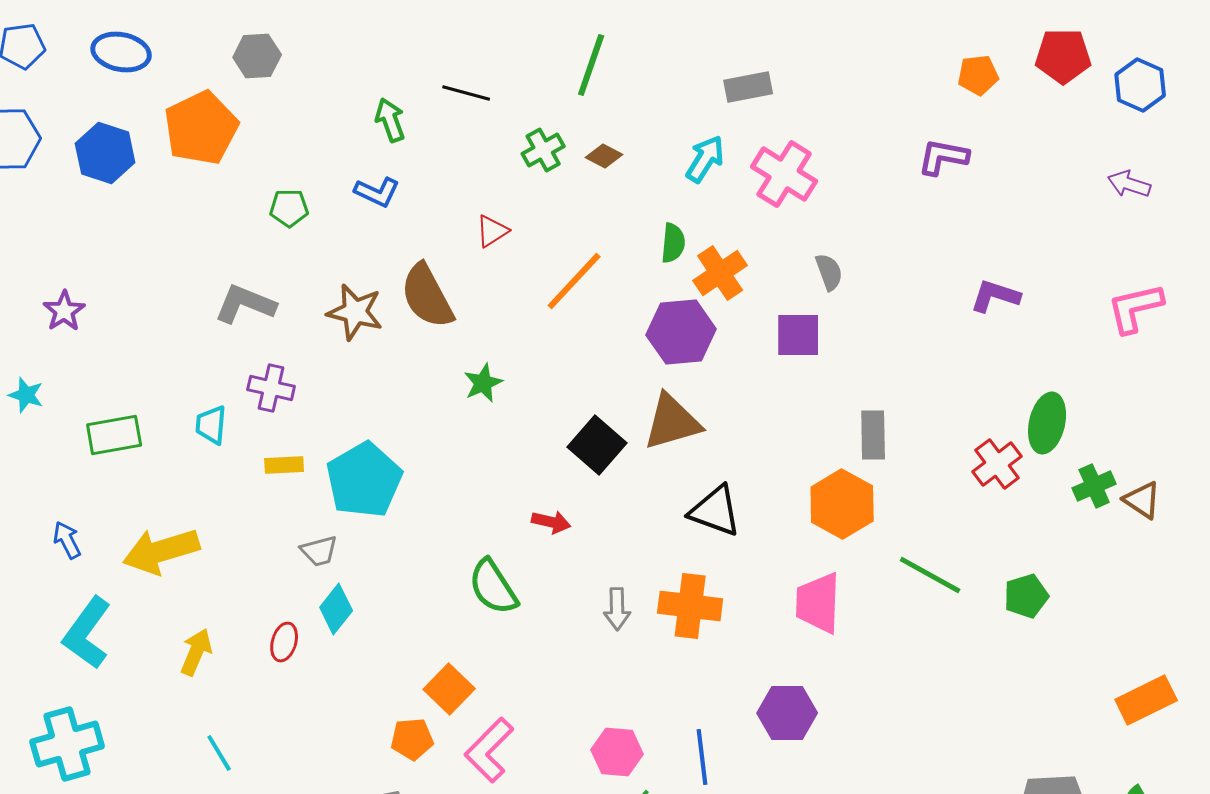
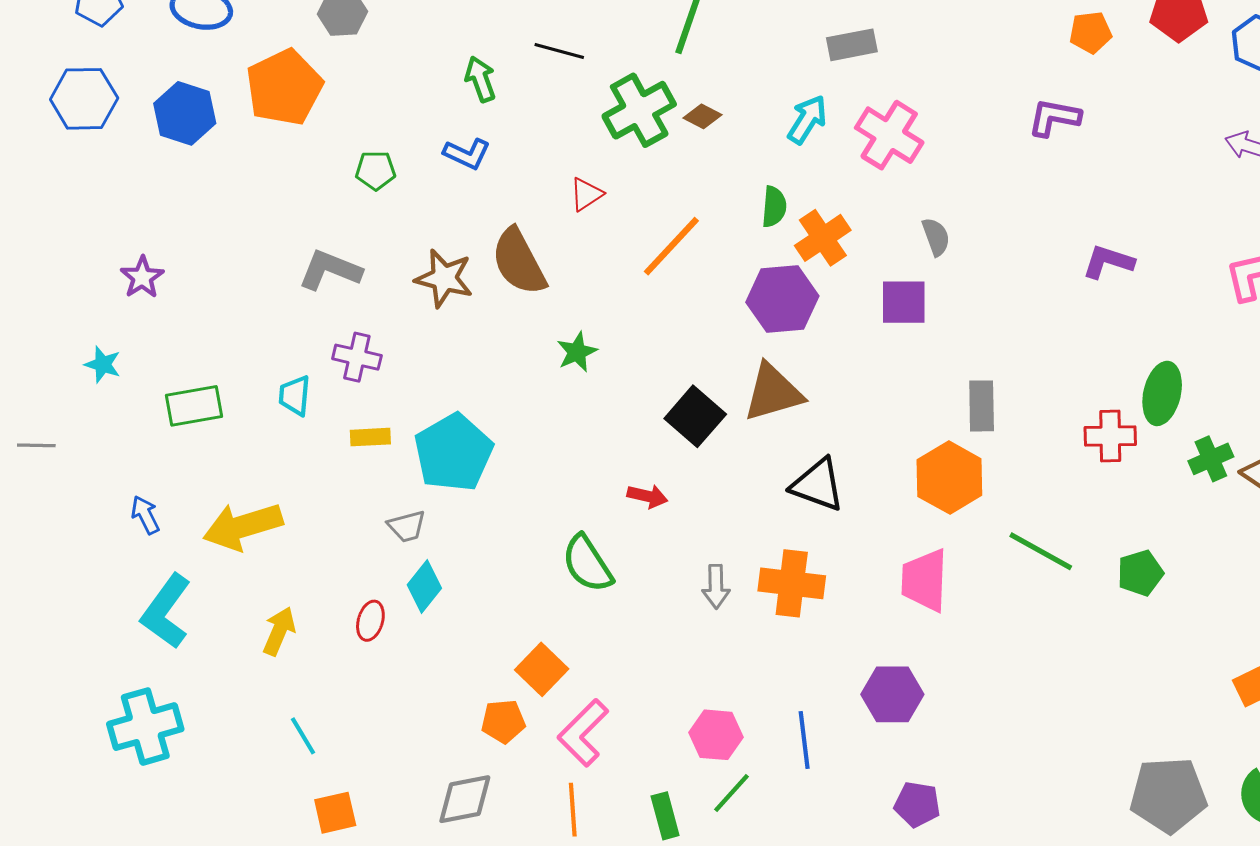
green cross: (543, 150) -> (639, 110), size x1.6
red cross: (997, 464) -> (1110, 436), turned 36

